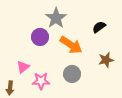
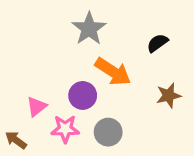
purple circle: (40, 37) -> (83, 95), moved
gray circle: (72, 74) -> (108, 132), moved
brown arrow: (10, 88) -> (16, 140), turned 120

